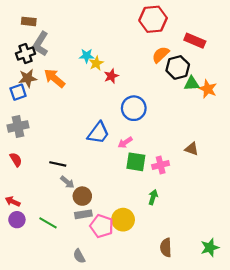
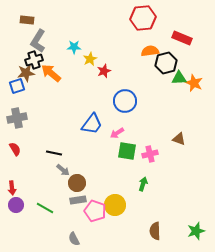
black cross: (26, 54) -> (34, 60), moved
orange semicircle: (161, 55) -> (150, 51), turned 36
cyan star: (87, 56) -> (74, 47), moved
red arrow: (13, 201) -> (12, 188), turned -120

